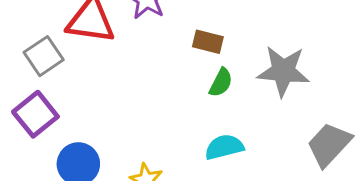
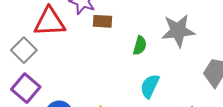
brown rectangle: (208, 42) -> (103, 21), moved
cyan semicircle: (224, 147) -> (150, 86), turned -40

